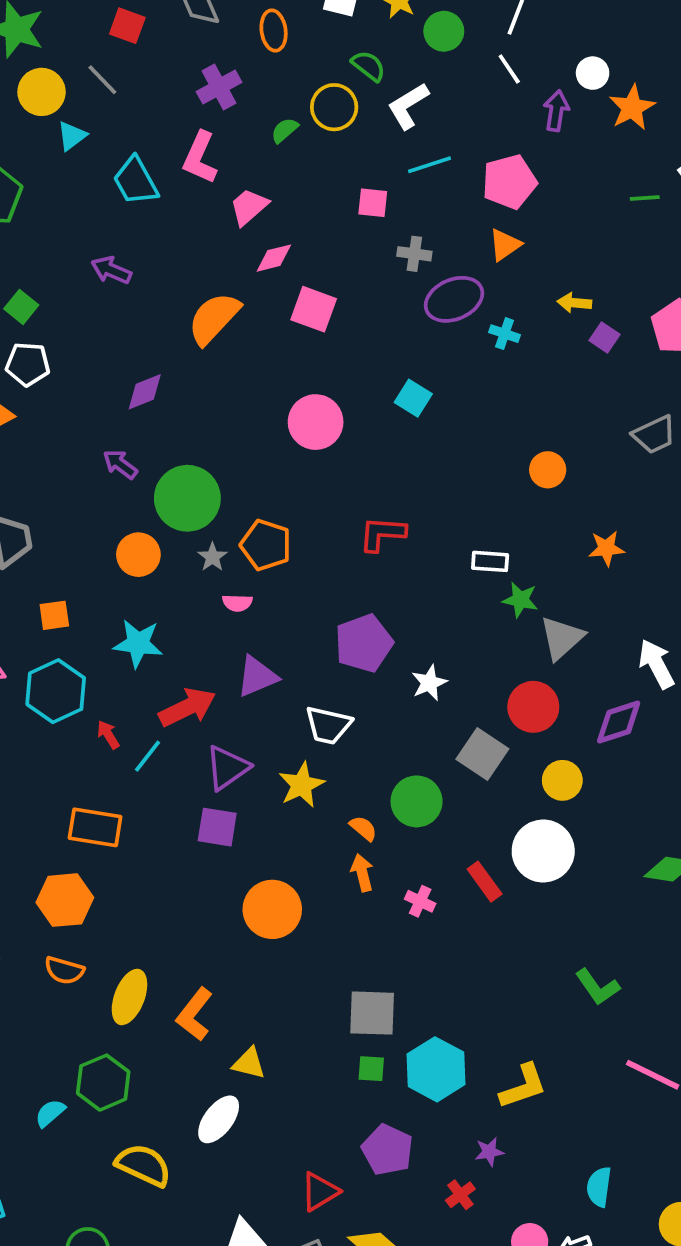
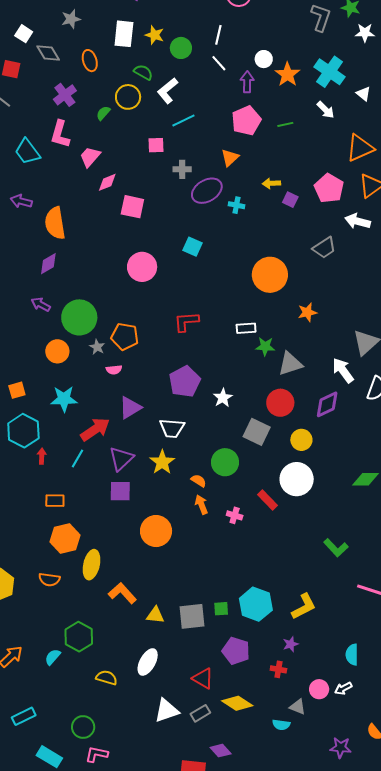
pink pentagon: (509, 182) -> (246, 121), moved
green line: (645, 198) -> (285, 124), moved
orange semicircle: (214, 318) -> (55, 223), moved, turned -44
orange circle: (548, 470) -> (270, 275), size x1.8
gray triangle: (562, 638) -> (290, 364), turned 32
red arrow: (108, 735) -> (42, 456), moved, turned 42
orange rectangle: (95, 827) -> (55, 501), size x0.7
orange hexagon: (65, 900) -> (65, 538), moved
yellow ellipse: (129, 997) -> (92, 565), moved
gray square: (372, 1013) -> (192, 616), moved
orange L-shape: (195, 1014) -> (122, 593), turned 108
white ellipse: (219, 1119) -> (148, 662), moved
yellow semicircle: (144, 1165) -> (107, 678), size x0.7
red triangle: (320, 1192) -> (203, 678), turned -50
red cross: (460, 1195) -> (278, 669), turned -35

